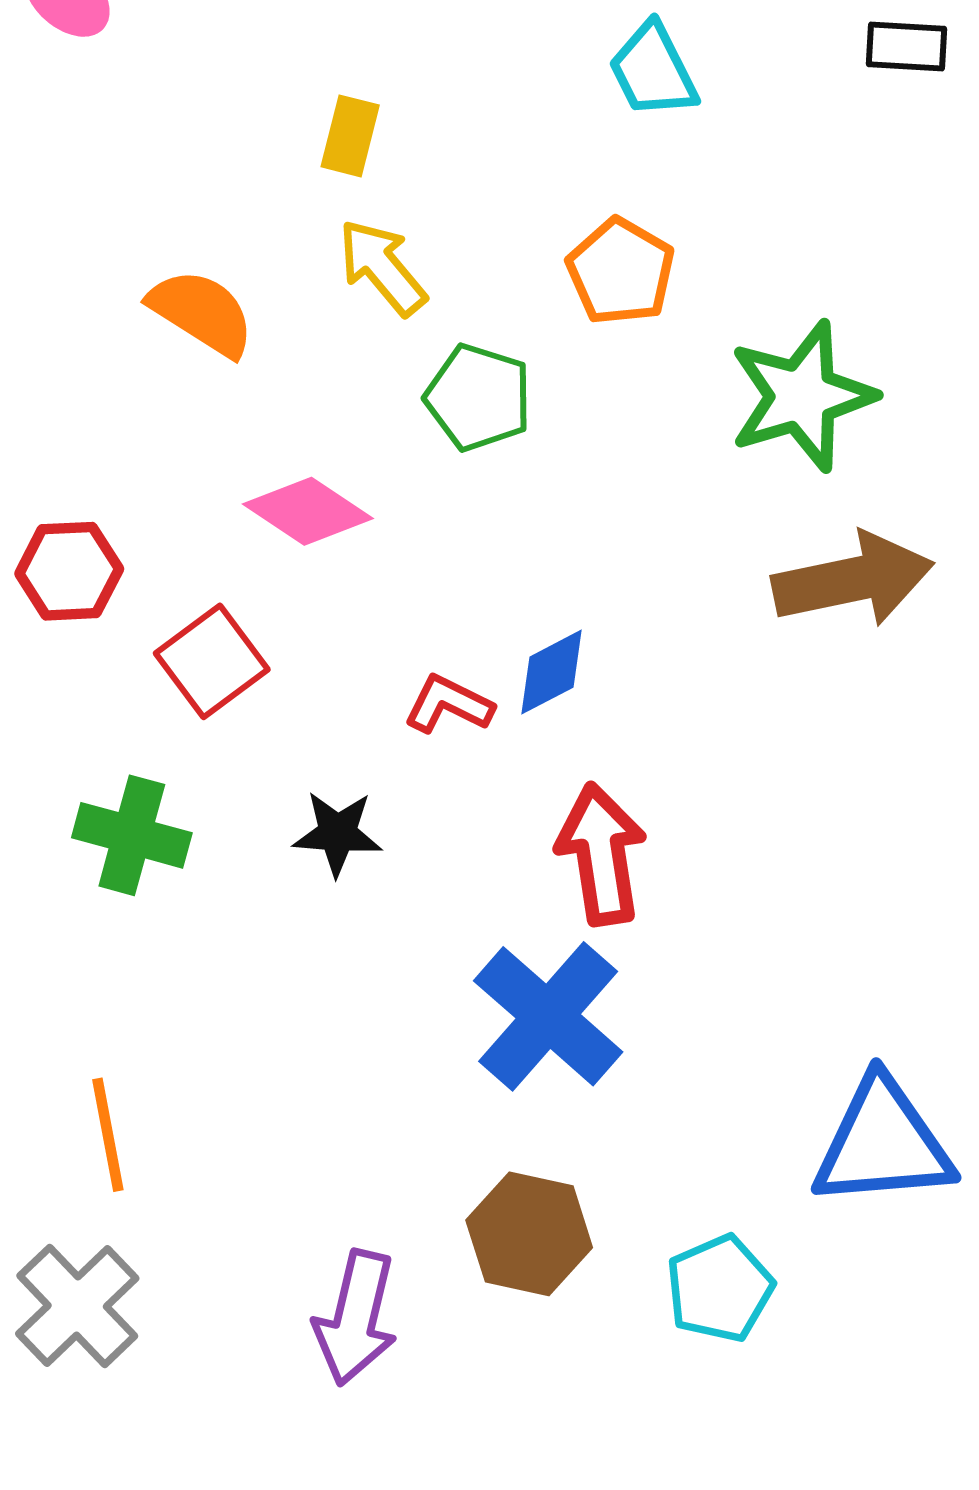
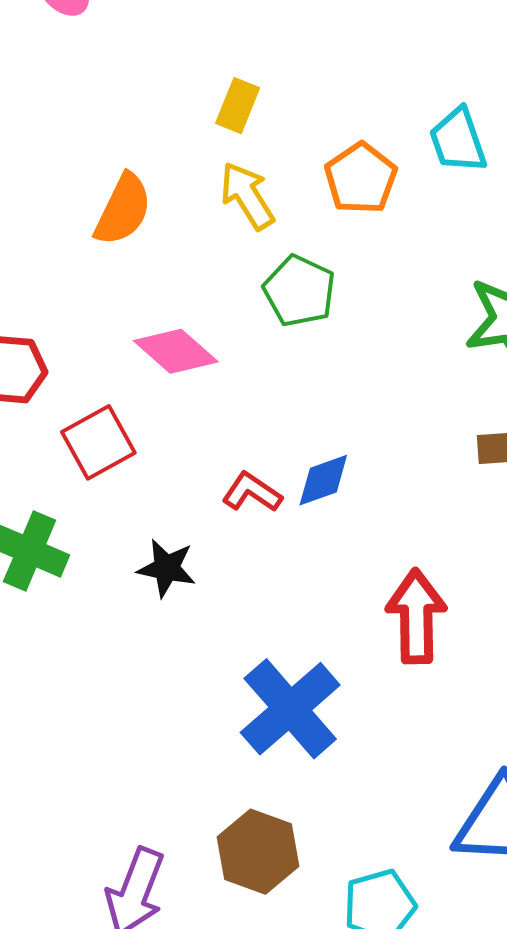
cyan trapezoid: (653, 71) -> (458, 141), moved
orange pentagon: (621, 272) -> (361, 178), moved
orange semicircle: (202, 313) -> (123, 210), turned 76
red arrow: (601, 854) -> (416, 616), moved

